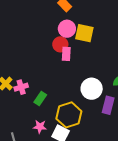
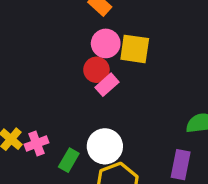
pink rectangle: (66, 54) -> (107, 85), turned 48
white circle: (92, 89) -> (105, 146), moved

